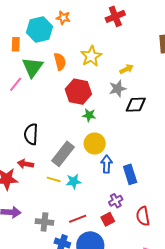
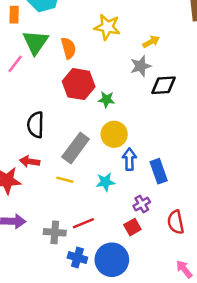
yellow star: (91, 56) -> (107, 27), turned -30
orange semicircle: (60, 62) -> (69, 48), moved
red hexagon: (78, 92) -> (79, 84), moved
cyan star: (74, 181) -> (105, 182), moved
red line: (78, 219) -> (83, 223), moved

